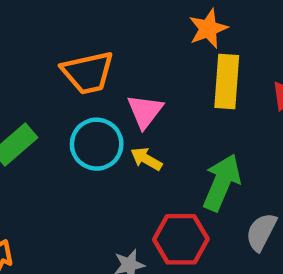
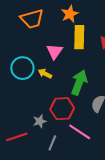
orange trapezoid: (88, 73) -> (32, 19), moved
pink triangle: (145, 111) -> (55, 52), moved

